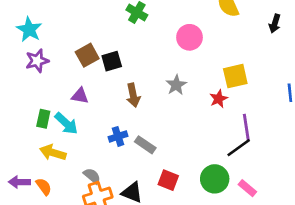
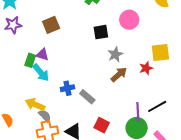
black square: (112, 61) -> (101, 32), moved
brown arrow: (133, 95) -> (119, 74), moved, turned -126
green rectangle: (43, 119) -> (30, 60), moved
cyan arrow: (66, 123) -> (41, 73), moved
purple line: (246, 127) -> (138, 112), moved
yellow arrow: (53, 153) -> (35, 104), moved

